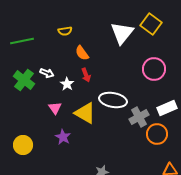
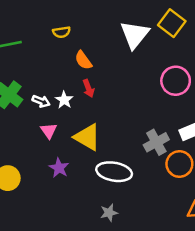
white arrow: (47, 73) -> (41, 101), moved
white ellipse: (113, 100) -> (114, 172), moved

